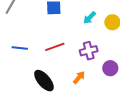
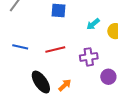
orange arrow: (79, 77) -> (65, 85), moved

